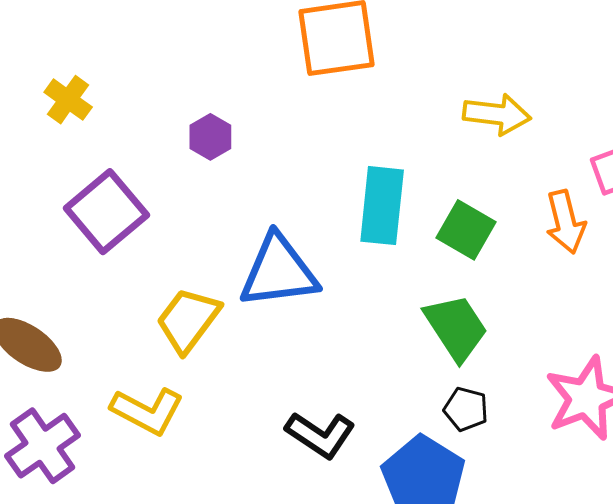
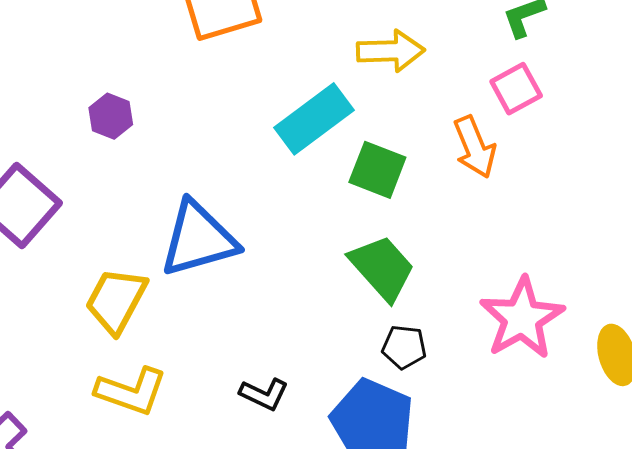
cyan rectangle: (382, 206) -> (314, 119), moved, turned 56
yellow L-shape: (147, 411) -> (131, 391), moved
black L-shape: (320, 435) -> (264, 394), size x0.7

